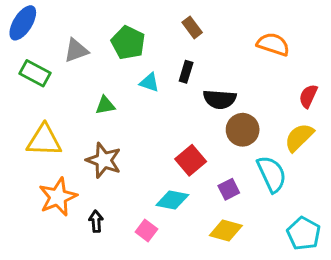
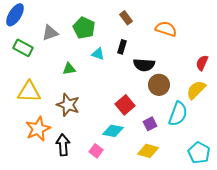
orange semicircle: (273, 44) -> (166, 29), moved
cyan semicircle: (272, 174) -> (178, 114), turned 45
black arrow: (96, 221) -> (63, 145), size x1.5

